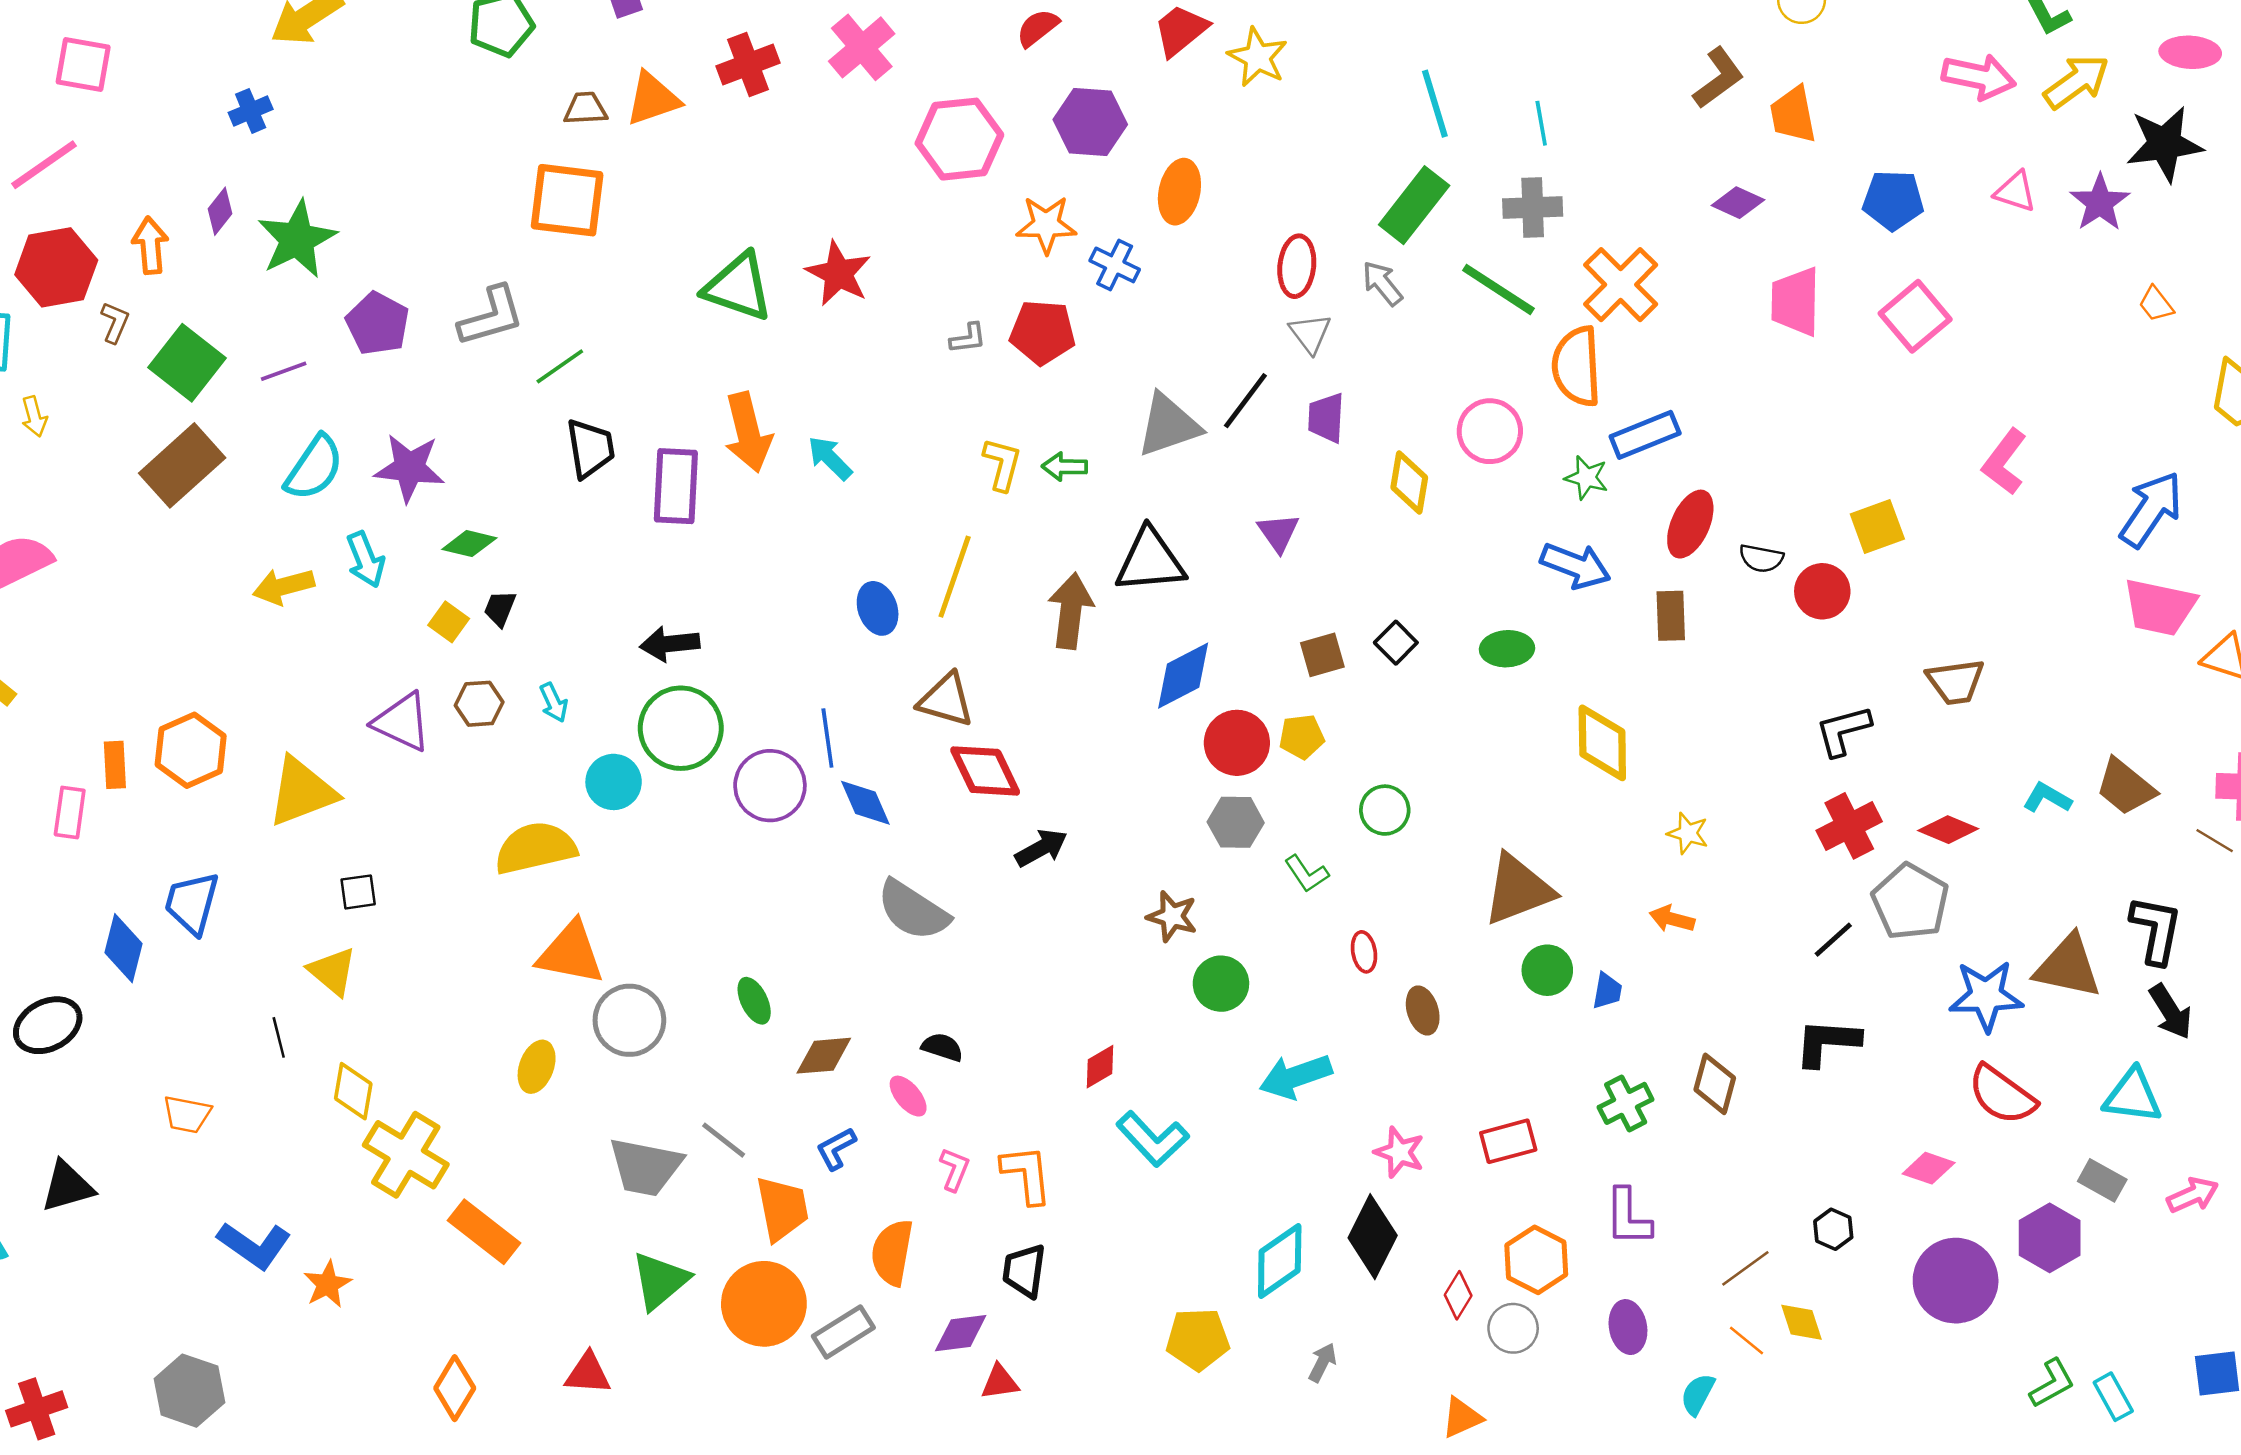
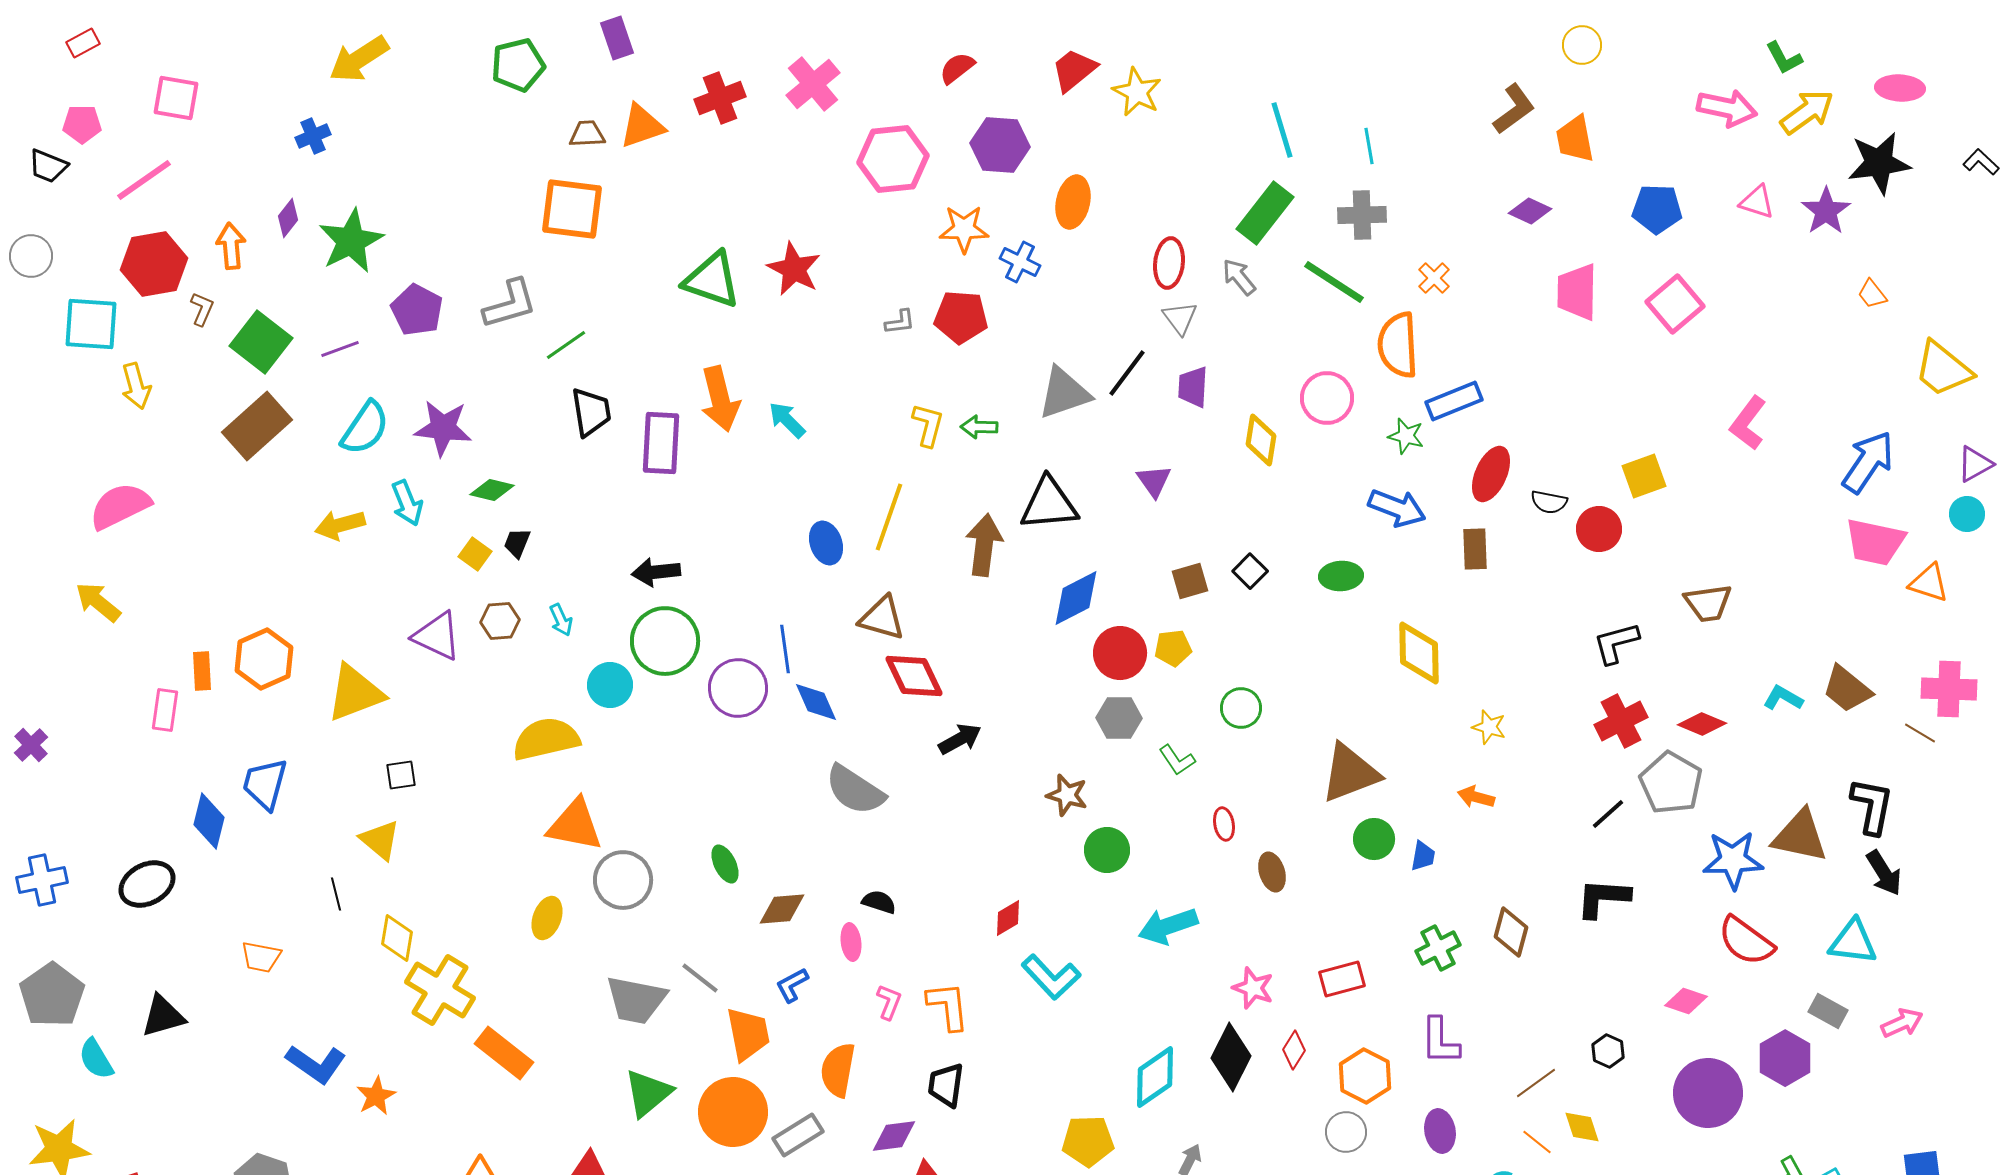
orange cross: (1621, 285) -> (1434, 278), size x0.5
yellow arrow: (34, 417) -> (136, 386), size x1.4
pink ellipse: (908, 1096) -> (851, 942), turned 33
red diamond: (1458, 1295) -> (1294, 1050), moved

